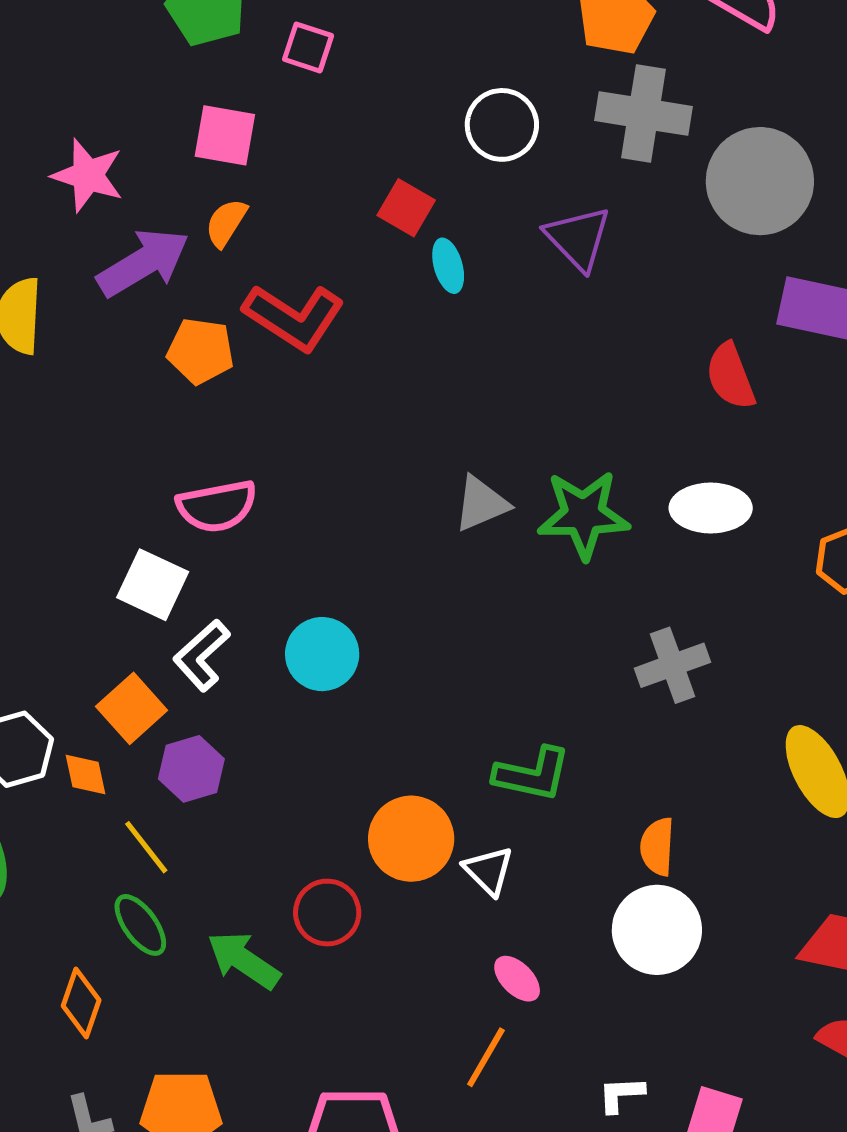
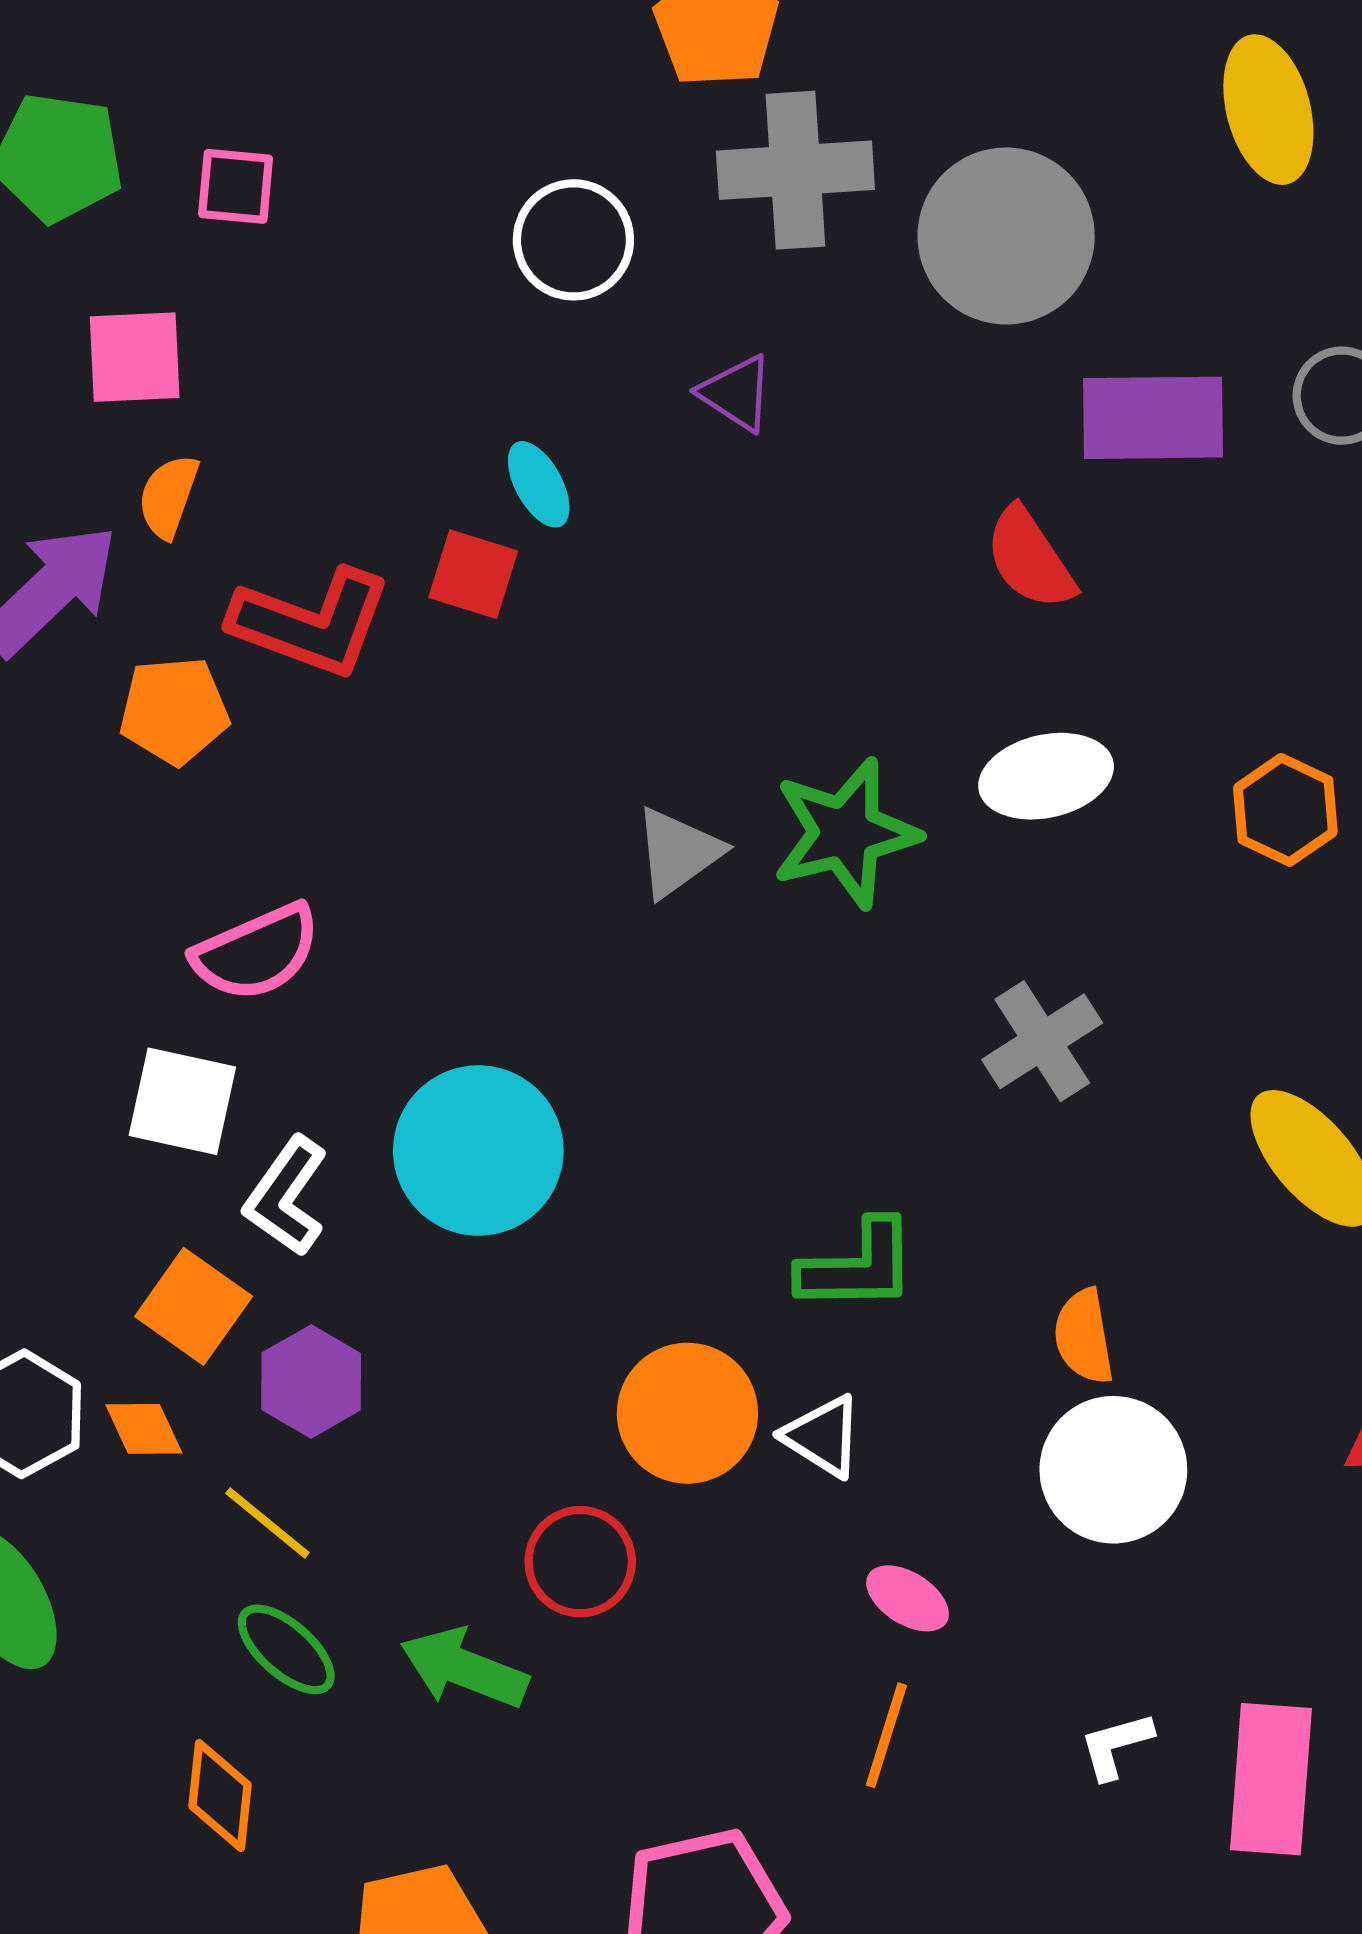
red square: (406, 208) -> (473, 574), moved
purple triangle: (578, 238) -> (736, 393), size x0.7
cyan circle: (322, 654) -> (478, 1151), size x1.4

